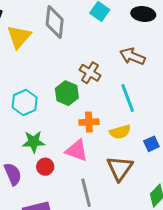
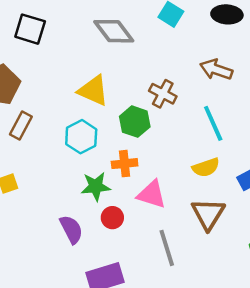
gray diamond: (55, 22) -> (114, 31), turned -40
yellow triangle: (19, 37) -> (93, 90), moved, turned -44
orange cross: (89, 122) -> (125, 164), moved

